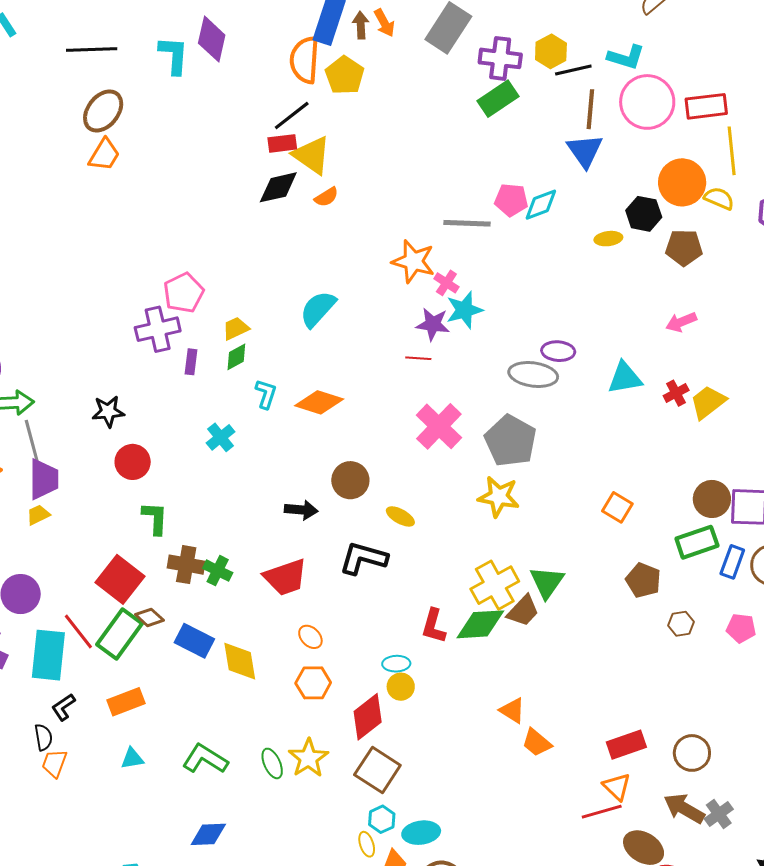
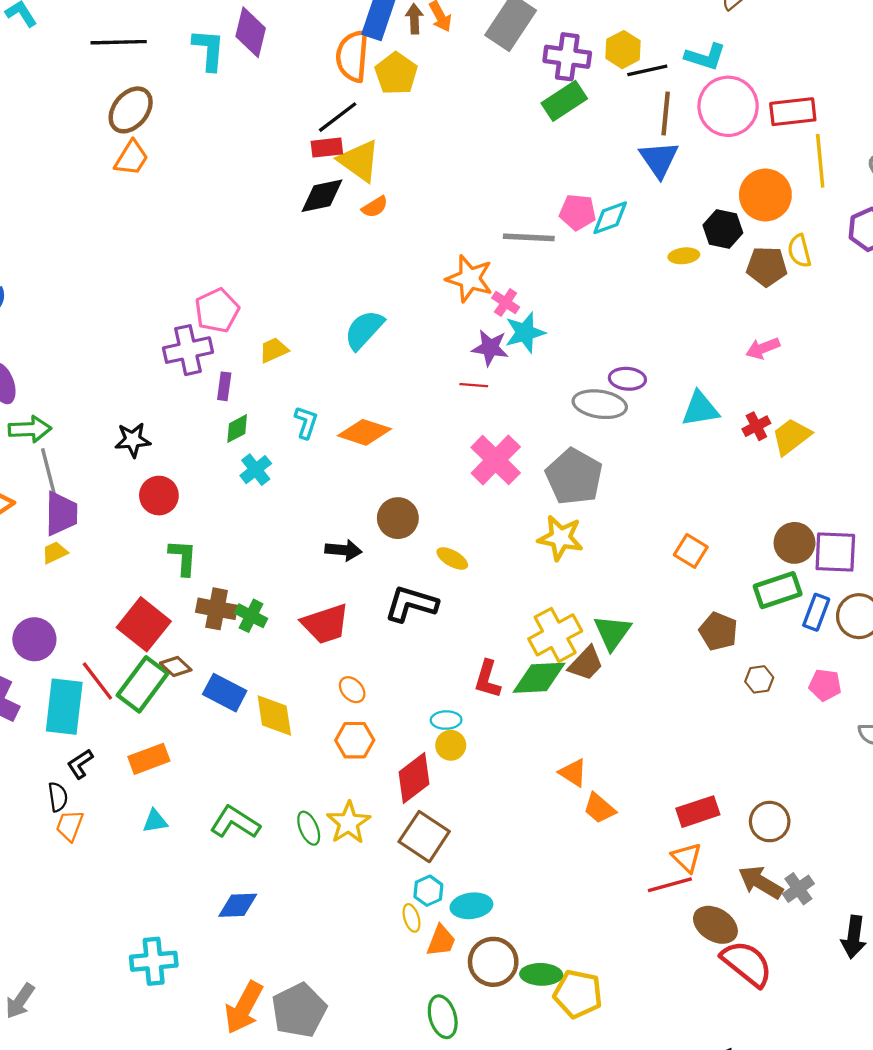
yellow semicircle: (719, 198) -> (799, 251), moved, turned -128
green diamond: (236, 357) -> (237, 429), moved

